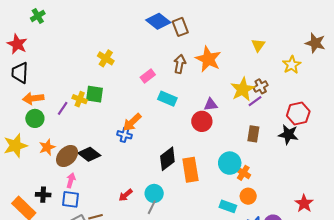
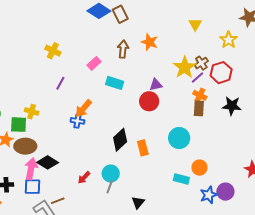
orange star: (208, 59) -> (150, 42), size x0.7
green square: (95, 94) -> (19, 125), moved
yellow cross: (80, 99) -> (32, 112), moved
purple line: (63, 108) -> (60, 83), moved
red hexagon: (298, 114) -> (221, 73), moved
black diamond: (89, 154) -> (48, 162), moved
brown ellipse: (67, 156) -> (25, 146), turned 50
orange rectangle: (190, 170) -> (143, 148), size x0.7
orange cross: (243, 173) -> (200, 95), moved
pink arrow: (71, 180) -> (31, 169), size x1.5

